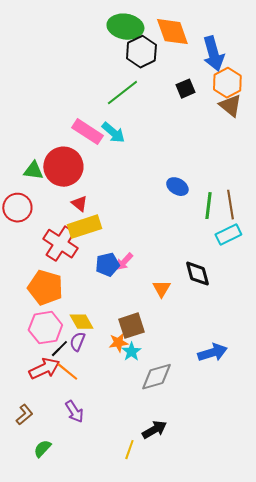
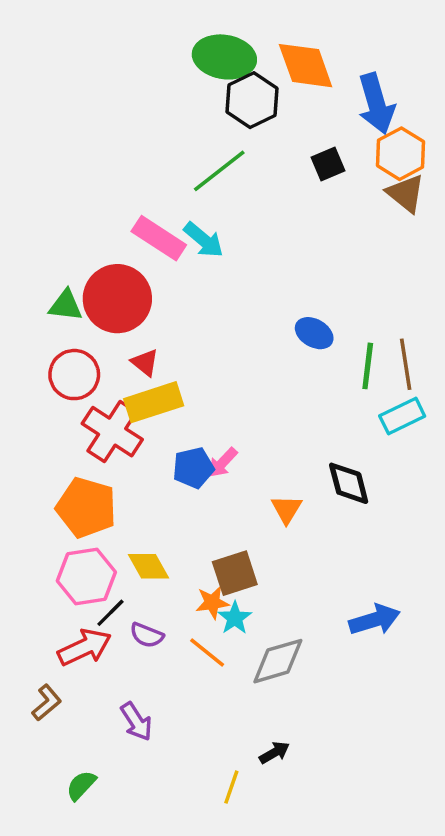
red circle: (17, 208) -> (74, 375), moved
purple semicircle: (77, 342) -> (147, 635), moved, turned -90
orange line: (67, 372) -> (207, 652), moved
brown L-shape: (24, 415) -> (47, 703), moved
black arrow: (154, 430) -> (274, 753), size x0.7

